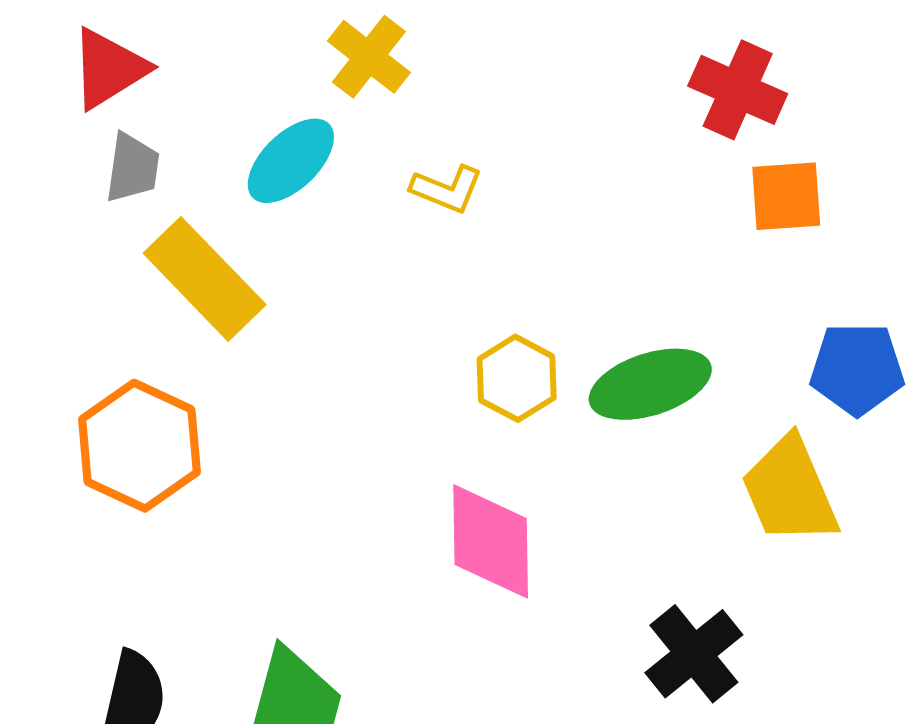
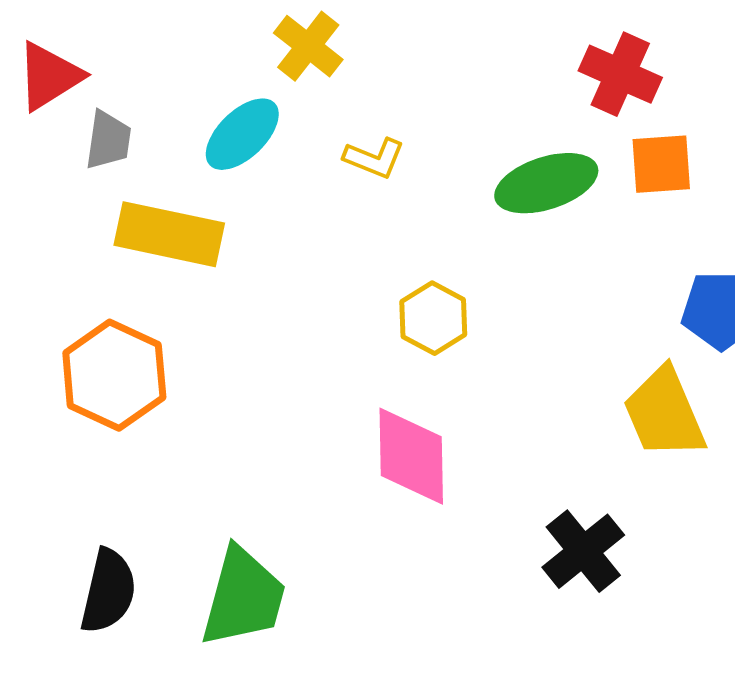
red triangle: (109, 69) -> (49, 76), moved
yellow rectangle: (205, 279) -> (169, 234), turned -34
green ellipse: (650, 384) -> (546, 183), moved

